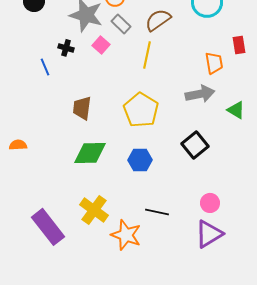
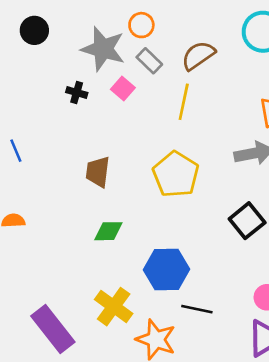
blue line: (45, 67) -> (16, 151), moved
green diamond: (90, 153) -> (108, 231), size x0.7
blue hexagon: (140, 160) -> (166, 270), moved, size x1.4

